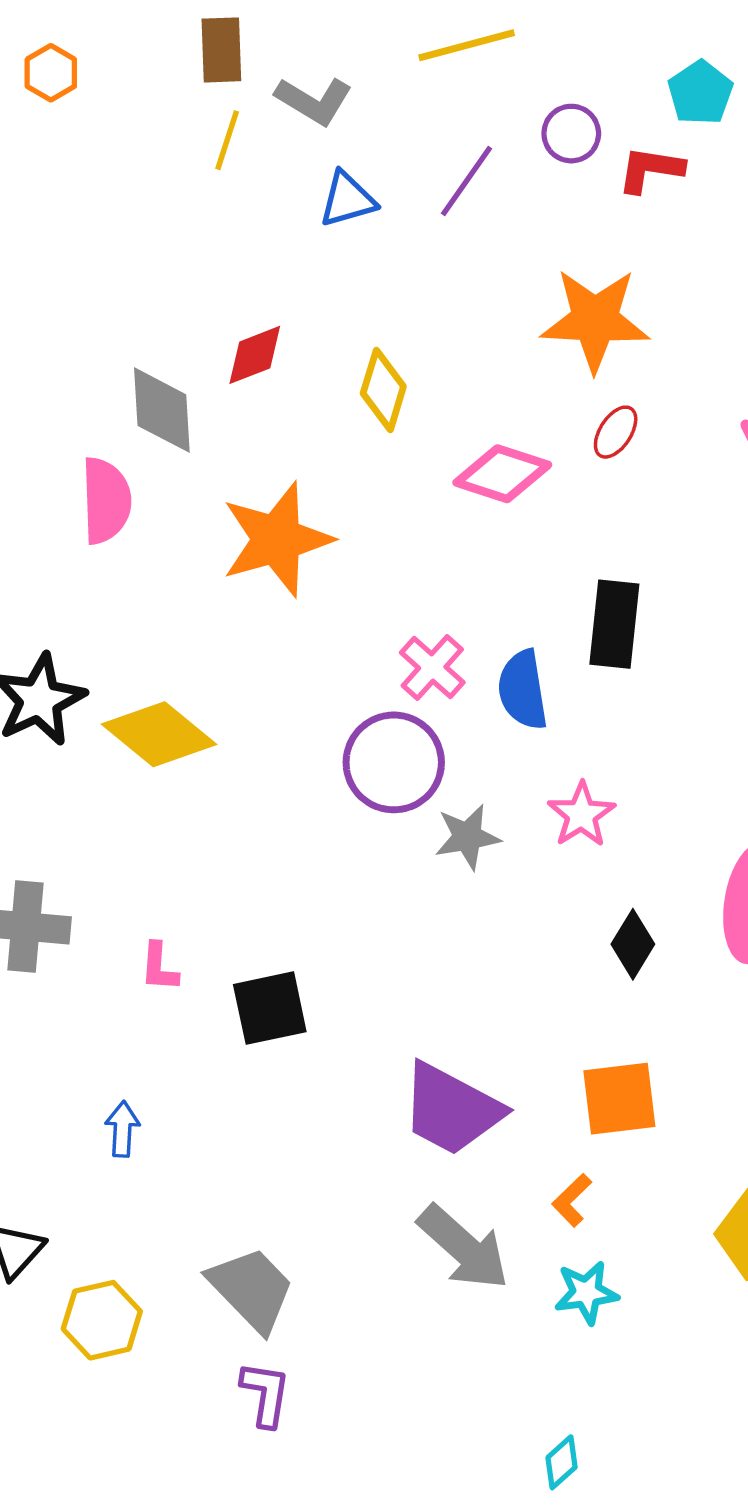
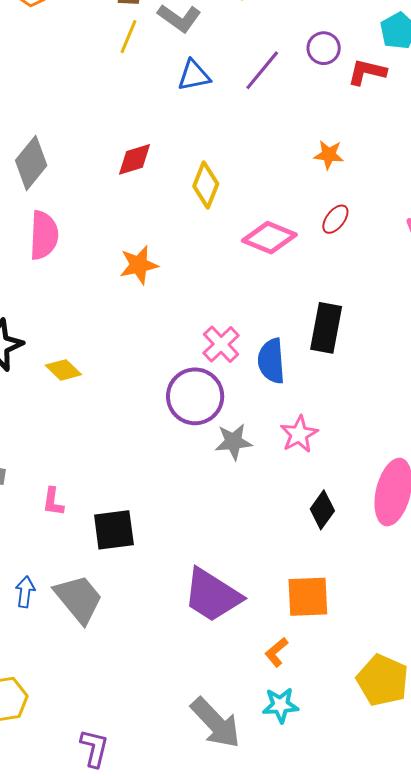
orange star: (595, 320) -> (329, 155), size x0.5
gray diamond: (162, 410) -> (31, 163), moved, turned 38
orange star: (277, 539) -> (139, 265), size x0.6
yellow diamond: (159, 734) -> (63, 370), size x0.6
gray arrow: (464, 1247) -> (216, 723), moved
gray trapezoid: (252, 1289) -> (79, 599), moved

